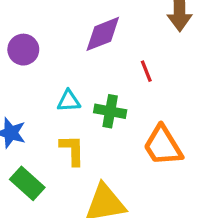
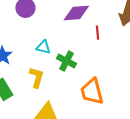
red line: (146, 71) -> (97, 33), moved

